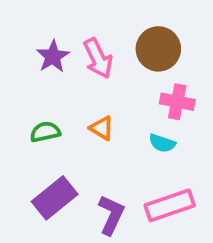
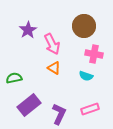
pink arrow: (98, 58) -> (52, 44), moved
green semicircle: (45, 132) -> (14, 78), moved
pink rectangle: (170, 205) -> (90, 109), size x0.7

